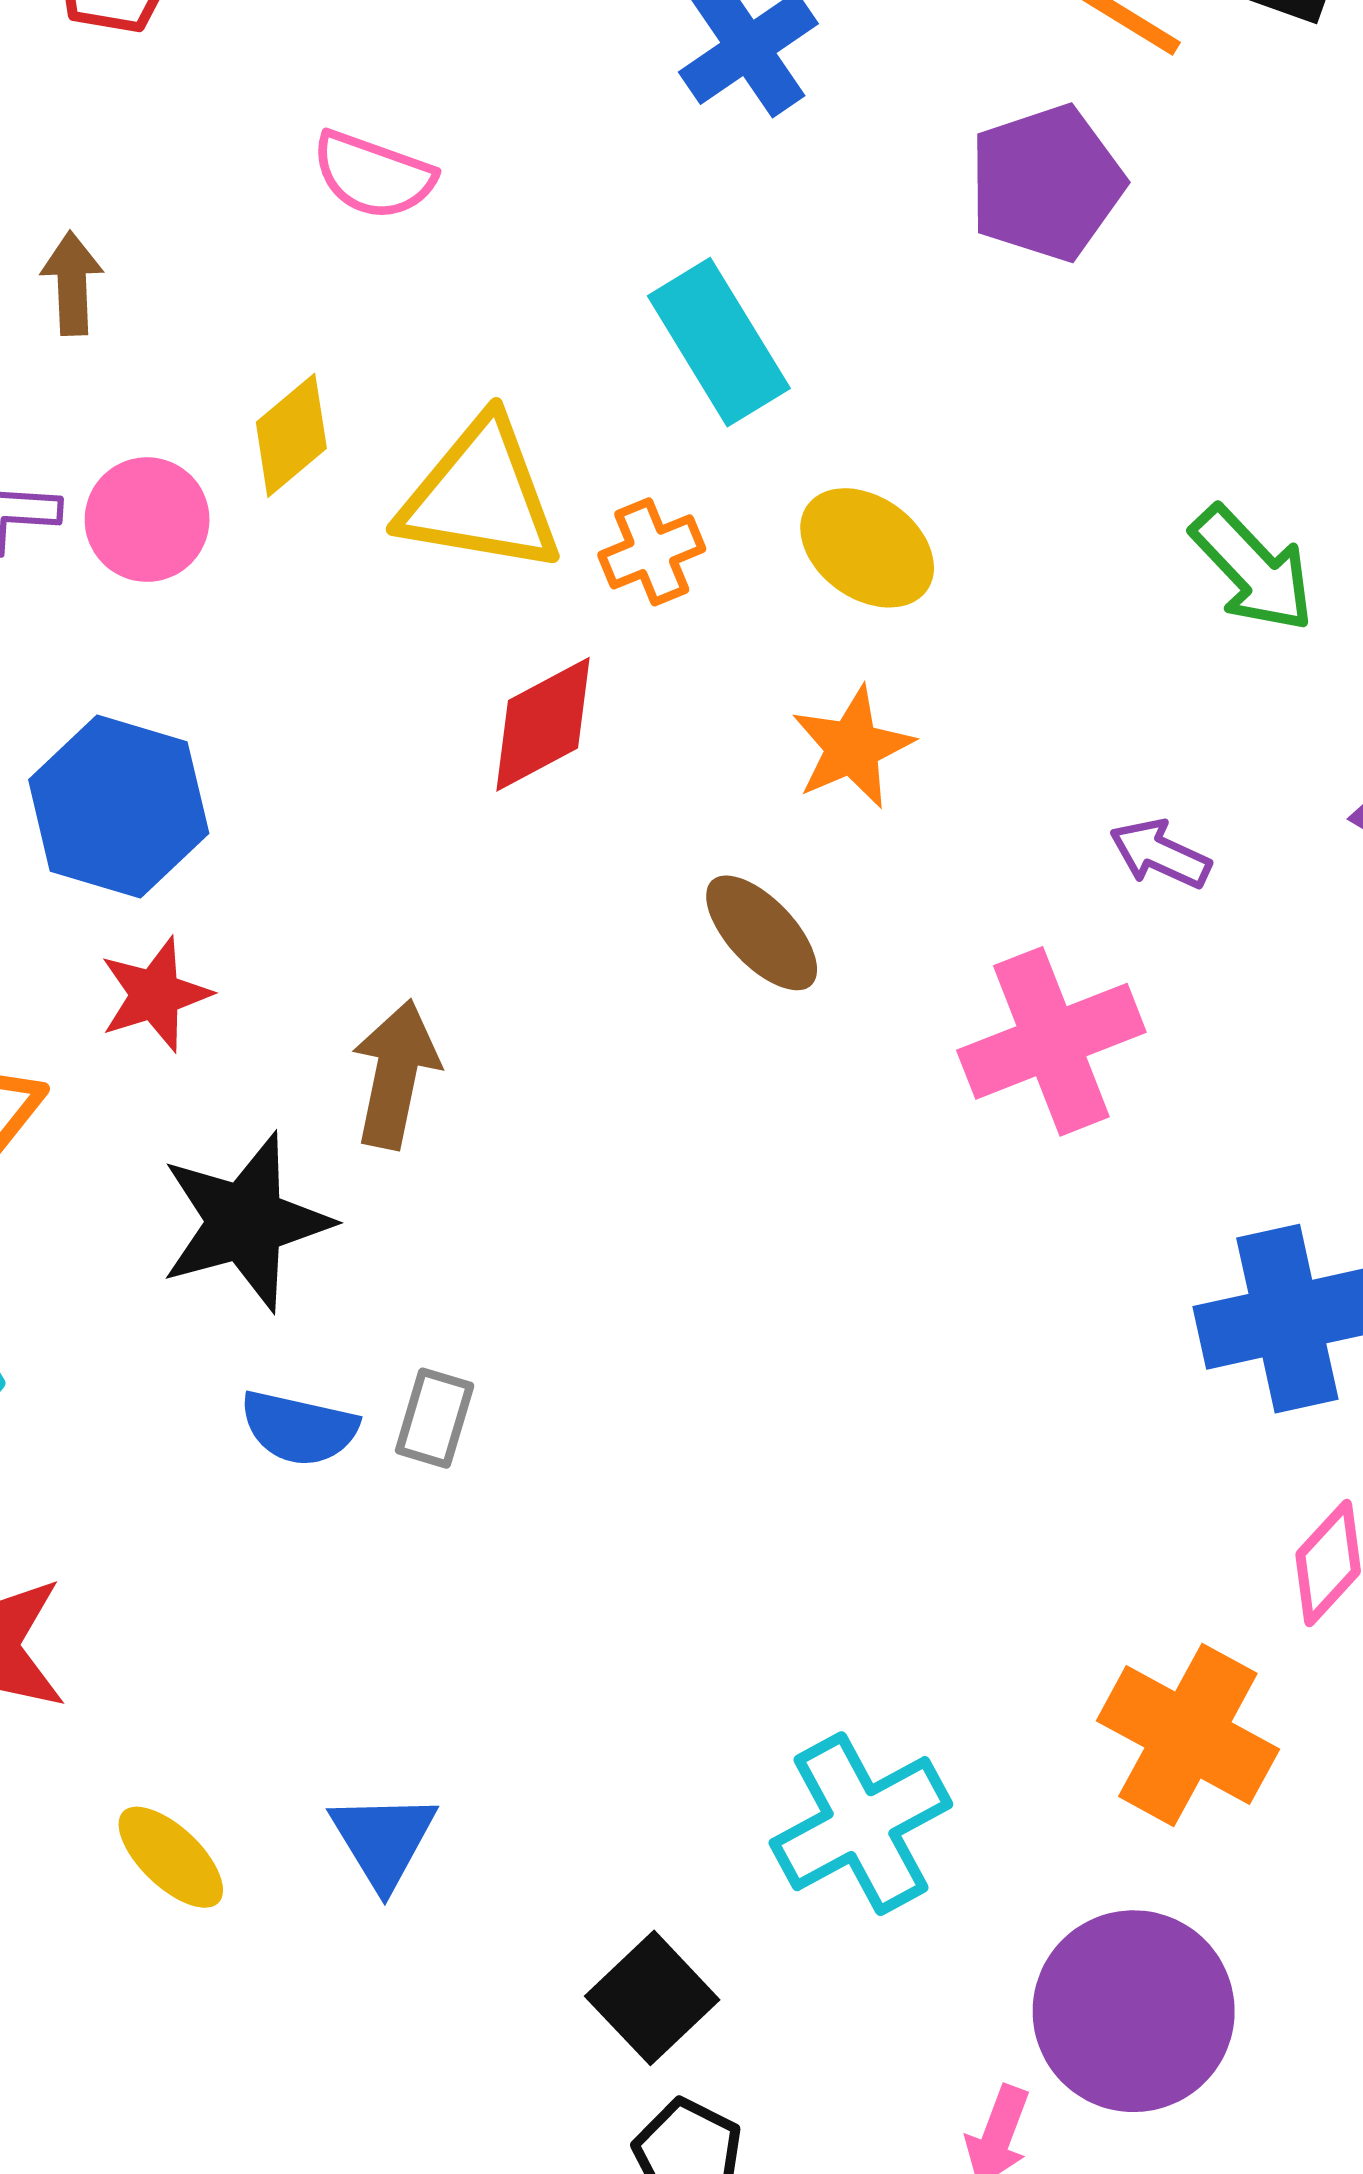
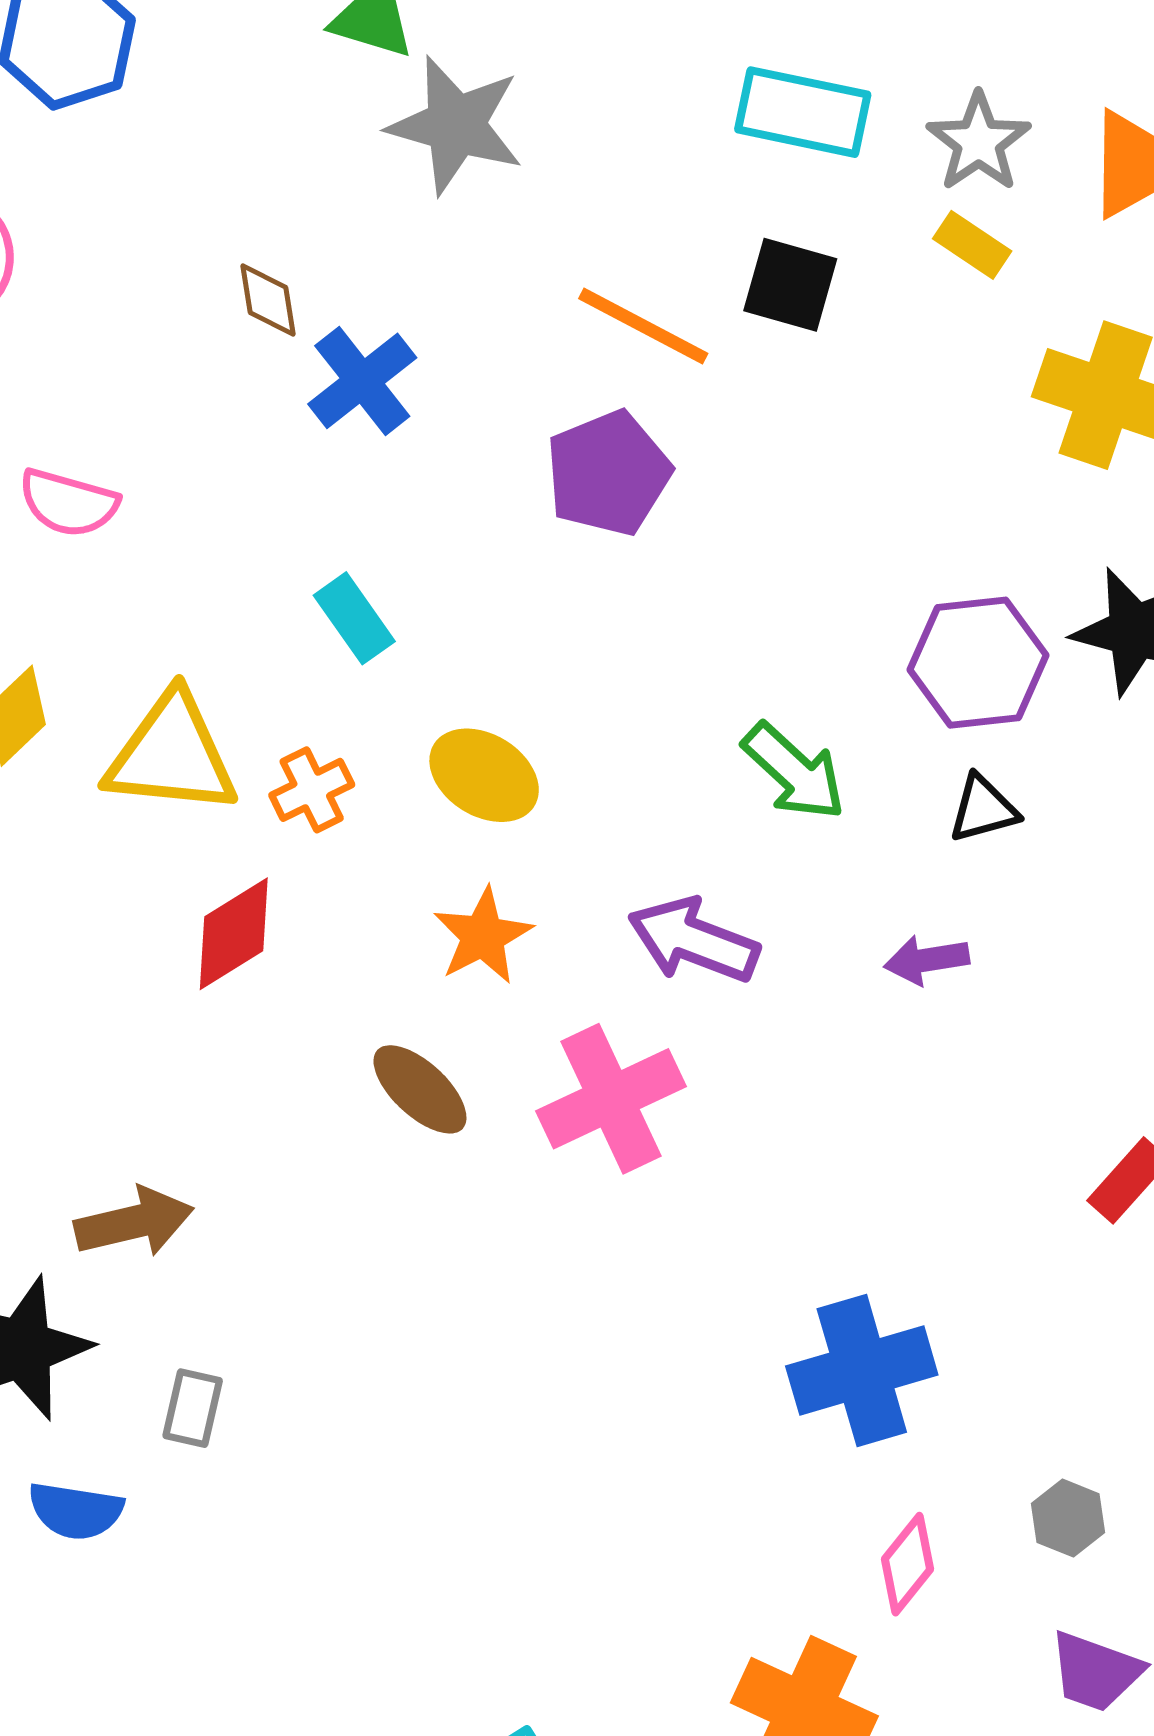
cyan rectangle: (719, 342) -> (354, 618), size x0.7
purple arrow: (1160, 854) -> (693, 940), moved, size x1.6
pink cross: (1051, 1041) -> (611, 1099), moved
brown arrow: (395, 1074) -> (134, 1222), turned 69
gray rectangle: (435, 1418) -> (193, 1408), moved

